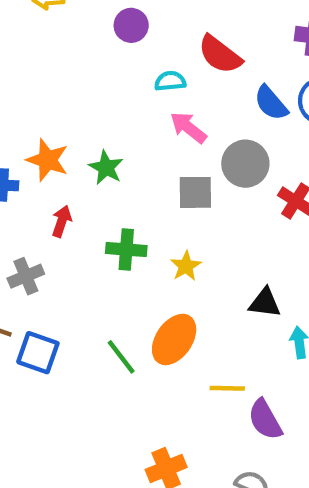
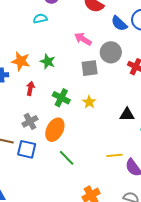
cyan semicircle: (170, 81) -> (40, 18), moved
green cross: (126, 250) -> (61, 98), turned 30
gray cross: (26, 276) -> (30, 121), moved
orange ellipse: (174, 339) -> (55, 130), moved
green line: (121, 357) -> (67, 158), moved

